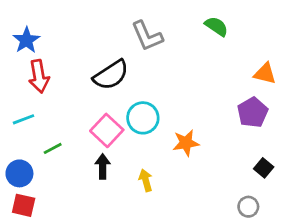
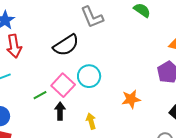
orange star: (186, 143) -> (131, 99), moved
green line: (53, 148) -> (40, 95), moved

